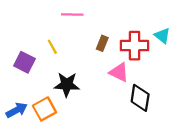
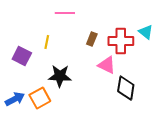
yellow line: (52, 47) -> (47, 42), turned 40

